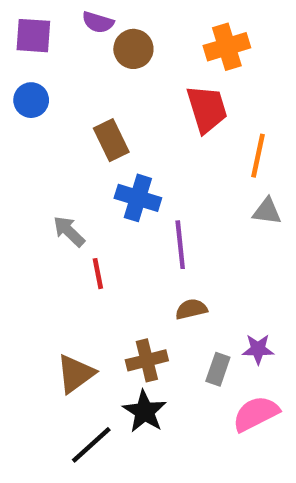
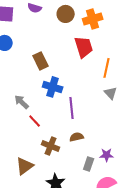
brown circle: (133, 49) -> (66, 14), moved
gray triangle: (267, 211) -> (111, 93), turned 40
red line: (98, 274) -> (35, 121), turned -32
brown cross: (147, 360) -> (51, 146), moved, turned 36

